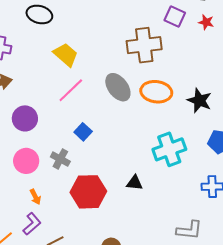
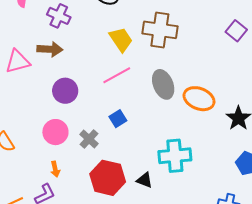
brown cross: (144, 45) -> (160, 30), moved
cyan cross: (169, 149) -> (175, 156), moved
black triangle: (134, 183) -> (145, 180), moved

